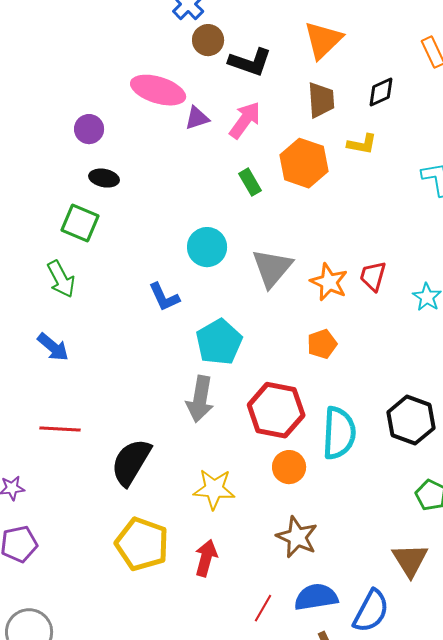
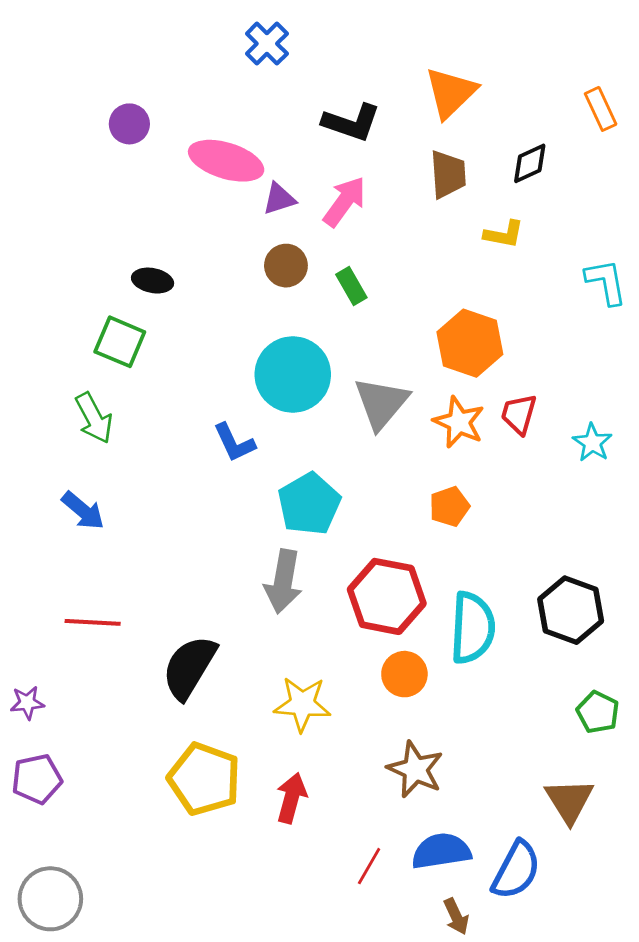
brown circle: (208, 40) -> (286, 266), moved
purple circle: (89, 129) -> (129, 124), moved
orange hexagon: (304, 163) -> (470, 343), moved
cyan circle: (207, 247) -> (293, 374), size x1.4

